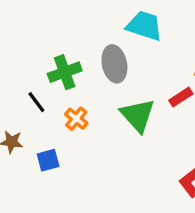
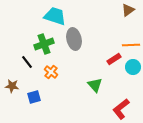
cyan trapezoid: (144, 26) -> (55, 16), moved
green triangle: (138, 115) -> (95, 85), moved, size x0.7

